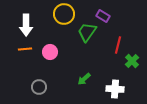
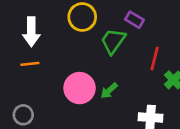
pink circle: (50, 52) -> (80, 88), moved, size x1.5
green arrow: (84, 79) -> (109, 91), moved
gray circle: (39, 87) -> (23, 115), moved

